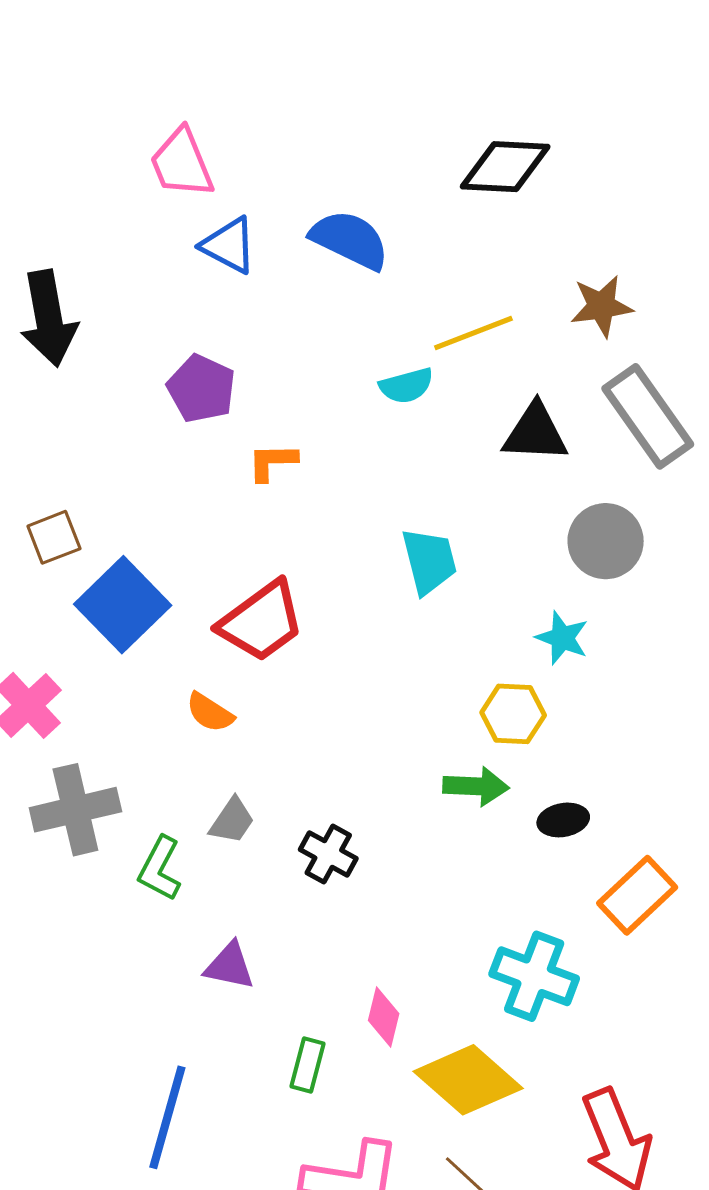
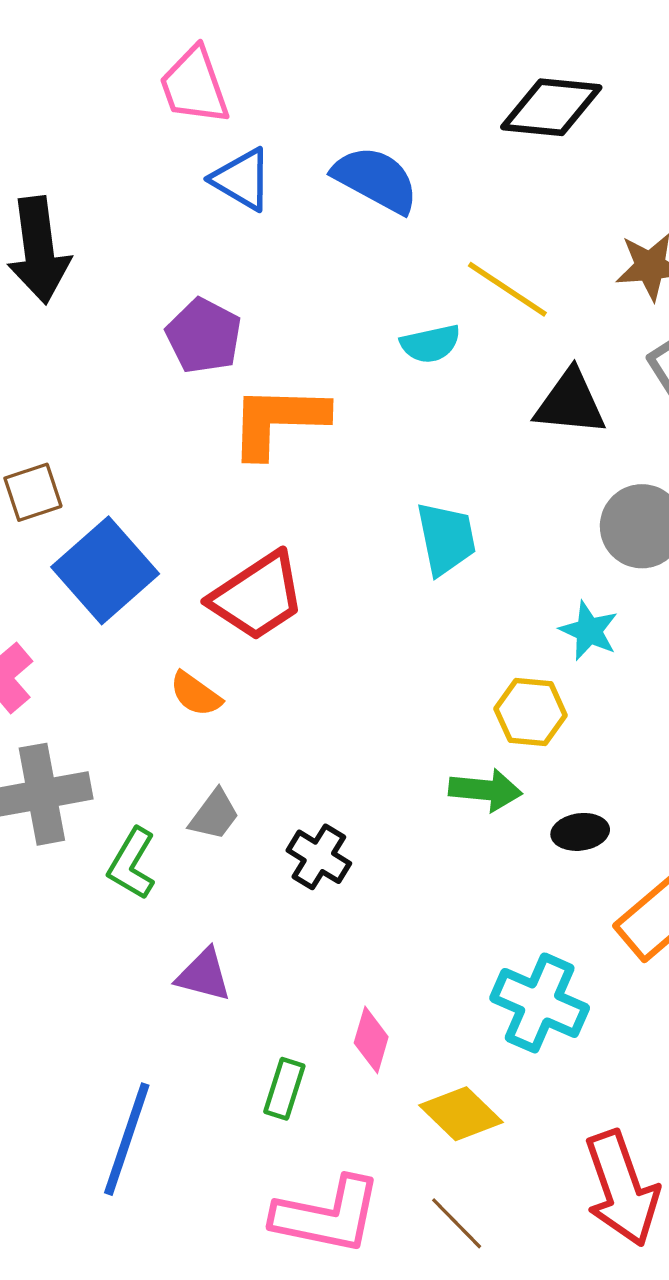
yellow line: (473, 333) -> (507, 289), turned 52
orange L-shape: (272, 462) -> (278, 421), size x1.8
yellow diamond: (468, 1080) -> (461, 1114), size x0.7

